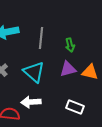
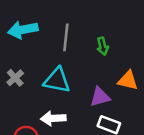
purple triangle: (68, 69) -> (100, 97), moved
cyan triangle: (34, 72) -> (57, 80), turned -30

